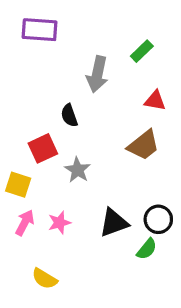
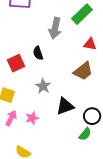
green rectangle: (142, 51) -> (82, 14), size x1.5
red square: (43, 148) -> (16, 63), moved
black triangle: (114, 223) -> (65, 106), moved

